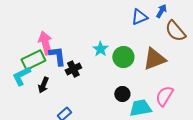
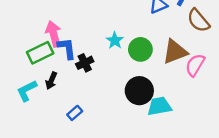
cyan L-shape: (21, 76) -> (27, 91), moved
black circle: (122, 94) -> (139, 91), size x1.6
pink semicircle: (164, 96) -> (195, 65), moved

